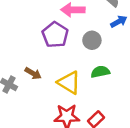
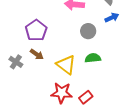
purple pentagon: (55, 35) -> (36, 30), moved

